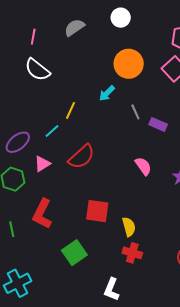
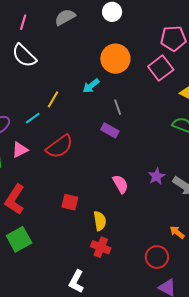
purple rectangle: (158, 124) -> (110, 130), moved
pink semicircle: (143, 166) -> (120, 184), moved
red square: (97, 211) -> (70, 202), size x0.7
green square: (74, 253) -> (19, 239), moved

